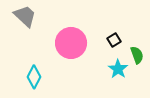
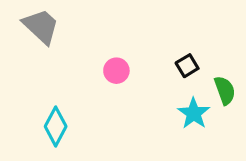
pink circle: (71, 43) -> (116, 71), size x0.5

